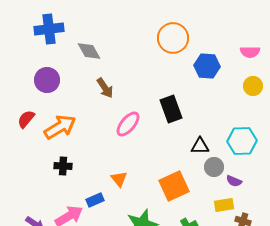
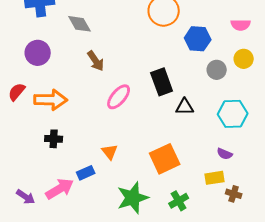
orange arrow: (60, 127) -> (51, 100), turned 32
black triangle: (200, 146) -> (185, 107), moved
gray circle: (214, 167) -> (217, 70), moved

